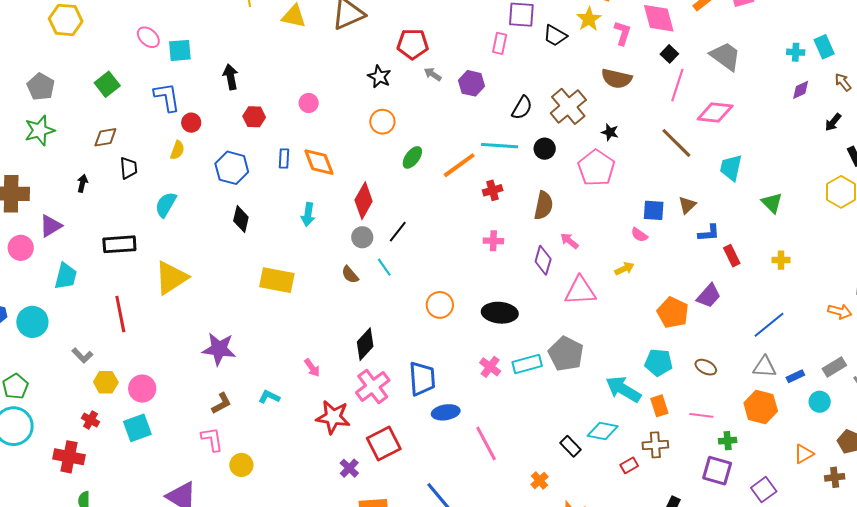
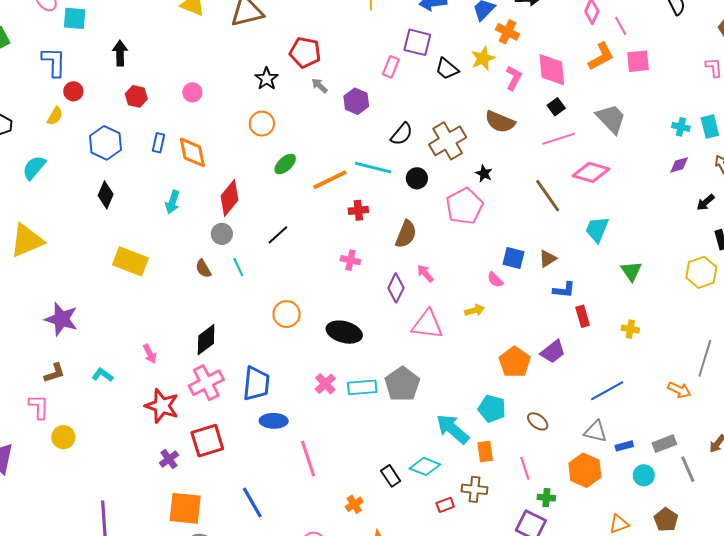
pink line: (677, 85) -> (559, 139), turned 44
black line: (398, 232) -> (278, 235), moved
pink line: (701, 415) -> (525, 468), turned 55

